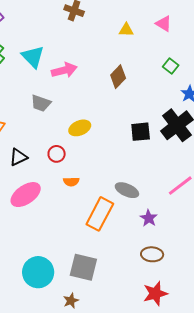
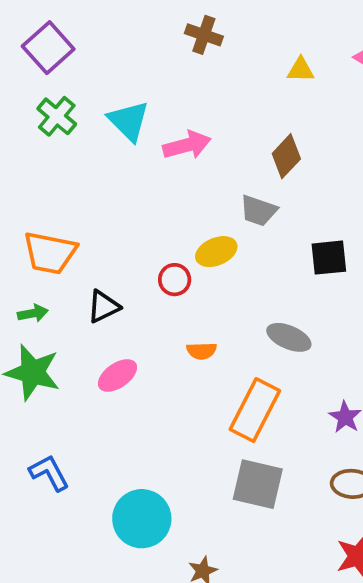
gray trapezoid: (41, 103) -> (258, 211), moved
red circle: (57, 154) -> (175, 280), moved
gray ellipse: (127, 190) -> (289, 337), moved
pink ellipse: (26, 195) -> (117, 375), size x0.7
gray square: (83, 267) -> (258, 484), moved

